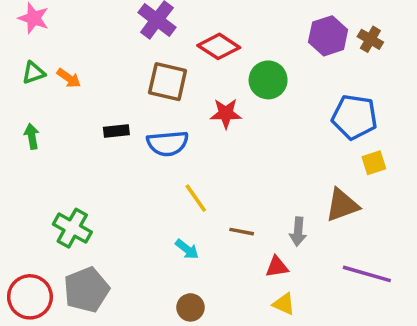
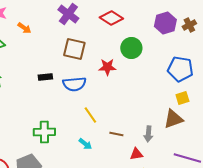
brown cross: (370, 39) -> (189, 25), turned 32
red diamond: (219, 46) -> (111, 18), moved
orange arrow: (69, 78) -> (24, 28), moved
yellow square: (374, 163) -> (182, 98), moved
green cross: (72, 228) -> (44, 132), moved, turned -30

